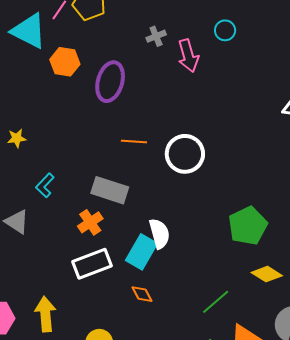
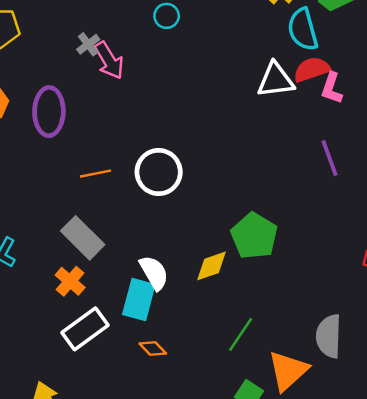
pink arrow: (188, 56) -> (109, 60), moved
gray rectangle: (110, 190) -> (83, 238), turned 42
yellow diamond: (267, 274) -> (211, 266), moved, turned -36

